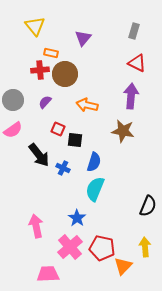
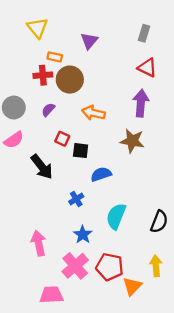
blue semicircle: (94, 162) -> (101, 174), turned -126
blue cross: (63, 168) -> (76, 199), moved, turned 32
cyan semicircle: (95, 189) -> (116, 216), moved

